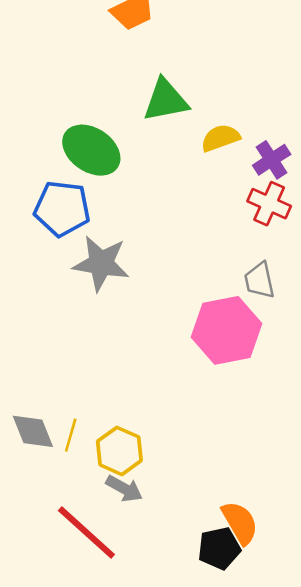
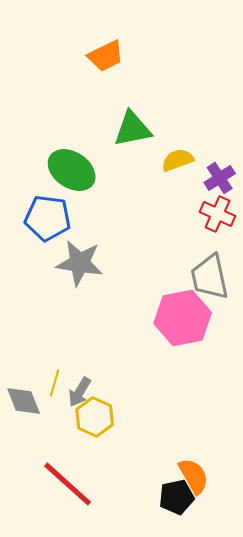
gray trapezoid: (259, 280) -> (210, 277), size x1.5
yellow line: (71, 435) -> (55, 383), moved
gray arrow: (124, 489) -> (80, 392), moved, turned 92

